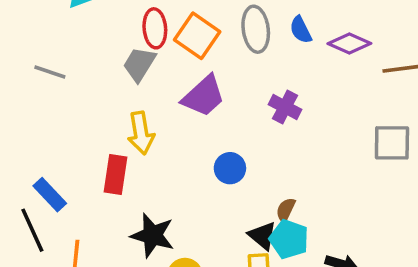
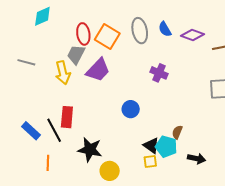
purple trapezoid: (204, 96) -> (98, 70), moved
yellow arrow: (141, 133) -> (63, 73), moved
brown semicircle: (286, 210) -> (177, 132), moved
black line: (32, 230) -> (54, 130), moved

